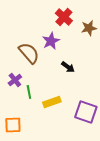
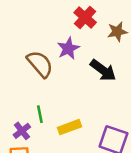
black arrow: (68, 67) -> (103, 70), moved, size x1.5
purple cross: (15, 80) -> (22, 131), moved

